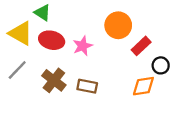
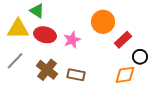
yellow triangle: (21, 33) -> (18, 29), turned -30

